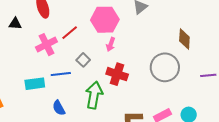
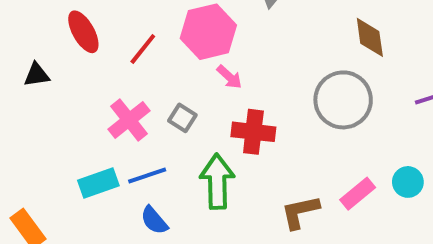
red line: (70, 33) -> (143, 49), moved
pink arrow: (111, 44) -> (229, 77), turned -56
pink cross: (46, 45) -> (129, 120), moved
blue line: (61, 74) -> (147, 175), moved

